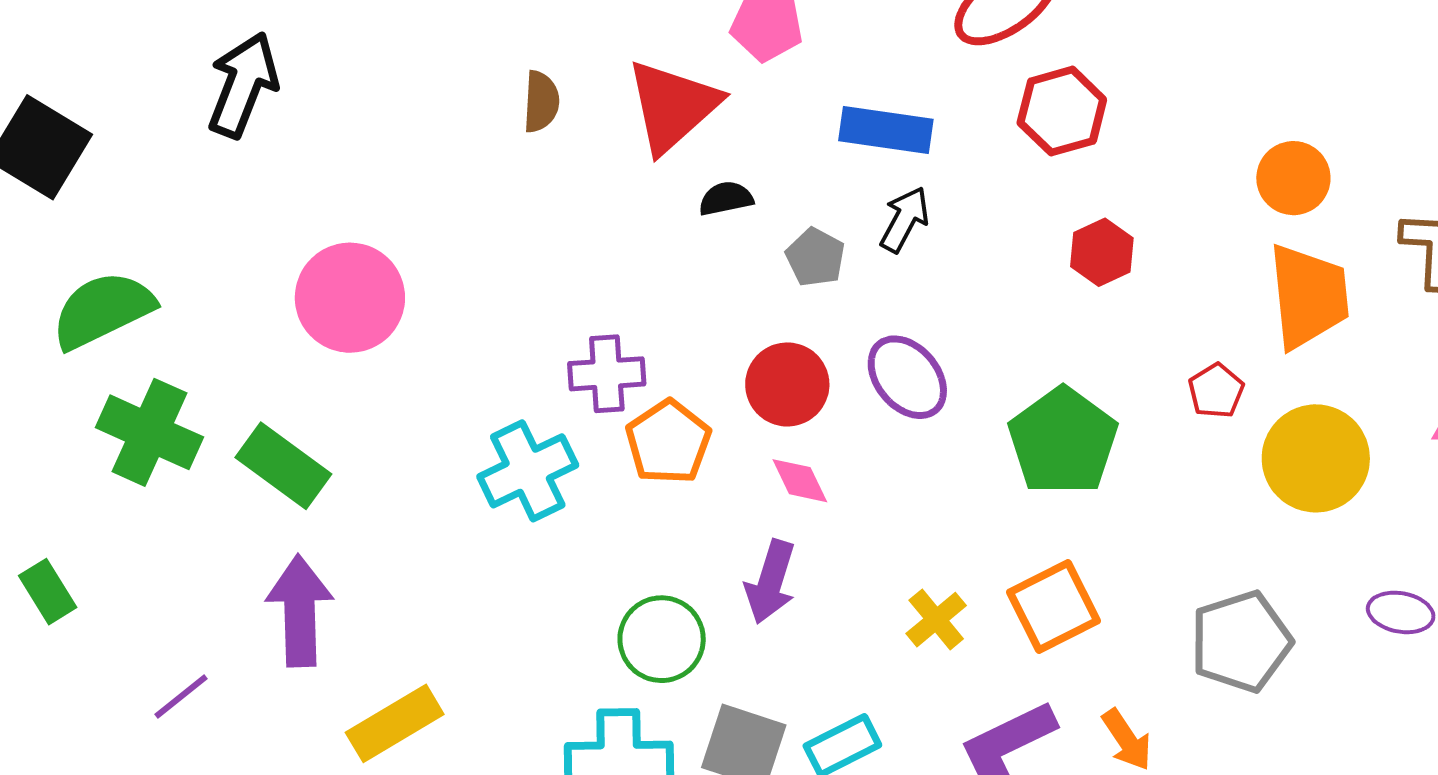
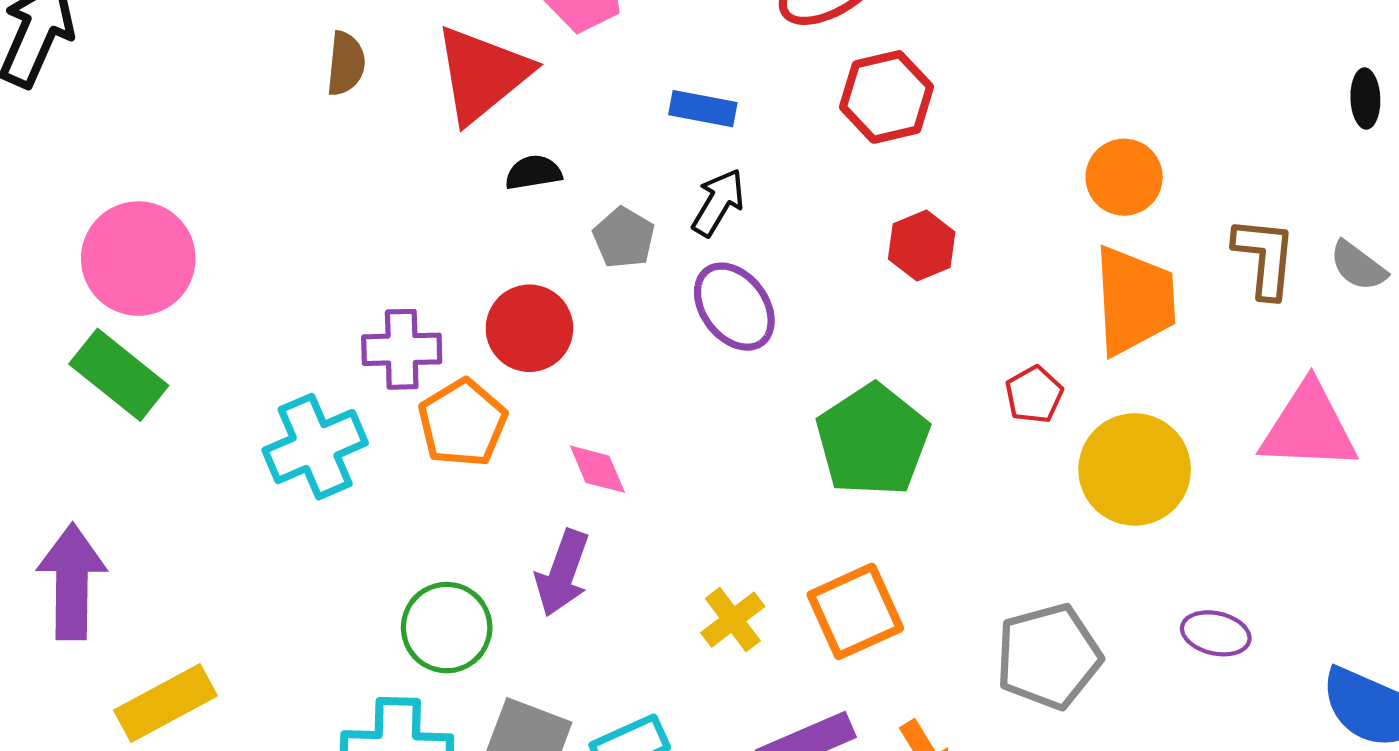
blue rectangle: (886, 130) -> (703, 109), size x0.7
purple ellipse: (907, 377) -> (734, 307), moved
red circle: (787, 384) -> (529, 328), moved
green rectangle: (283, 466) -> (119, 375), moved

